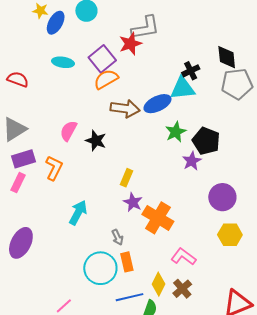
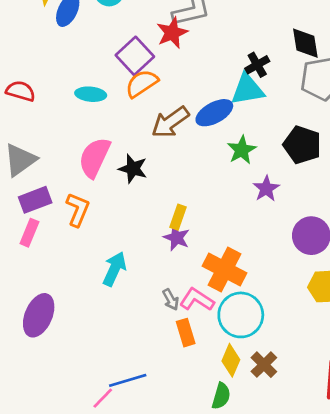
cyan ellipse: (63, 62) -> (91, 94), moved
brown arrow: (125, 108) -> (170, 122), turned 140
pink semicircle: (68, 131) -> (94, 157), size x1.4
black pentagon: (206, 141) -> (302, 145), moved
purple star: (133, 202) -> (177, 238), moved
pink L-shape: (183, 257) -> (197, 300), moved
cyan circle: (100, 268) -> (241, 315), moved
blue line: (130, 297) -> (128, 380), moved

